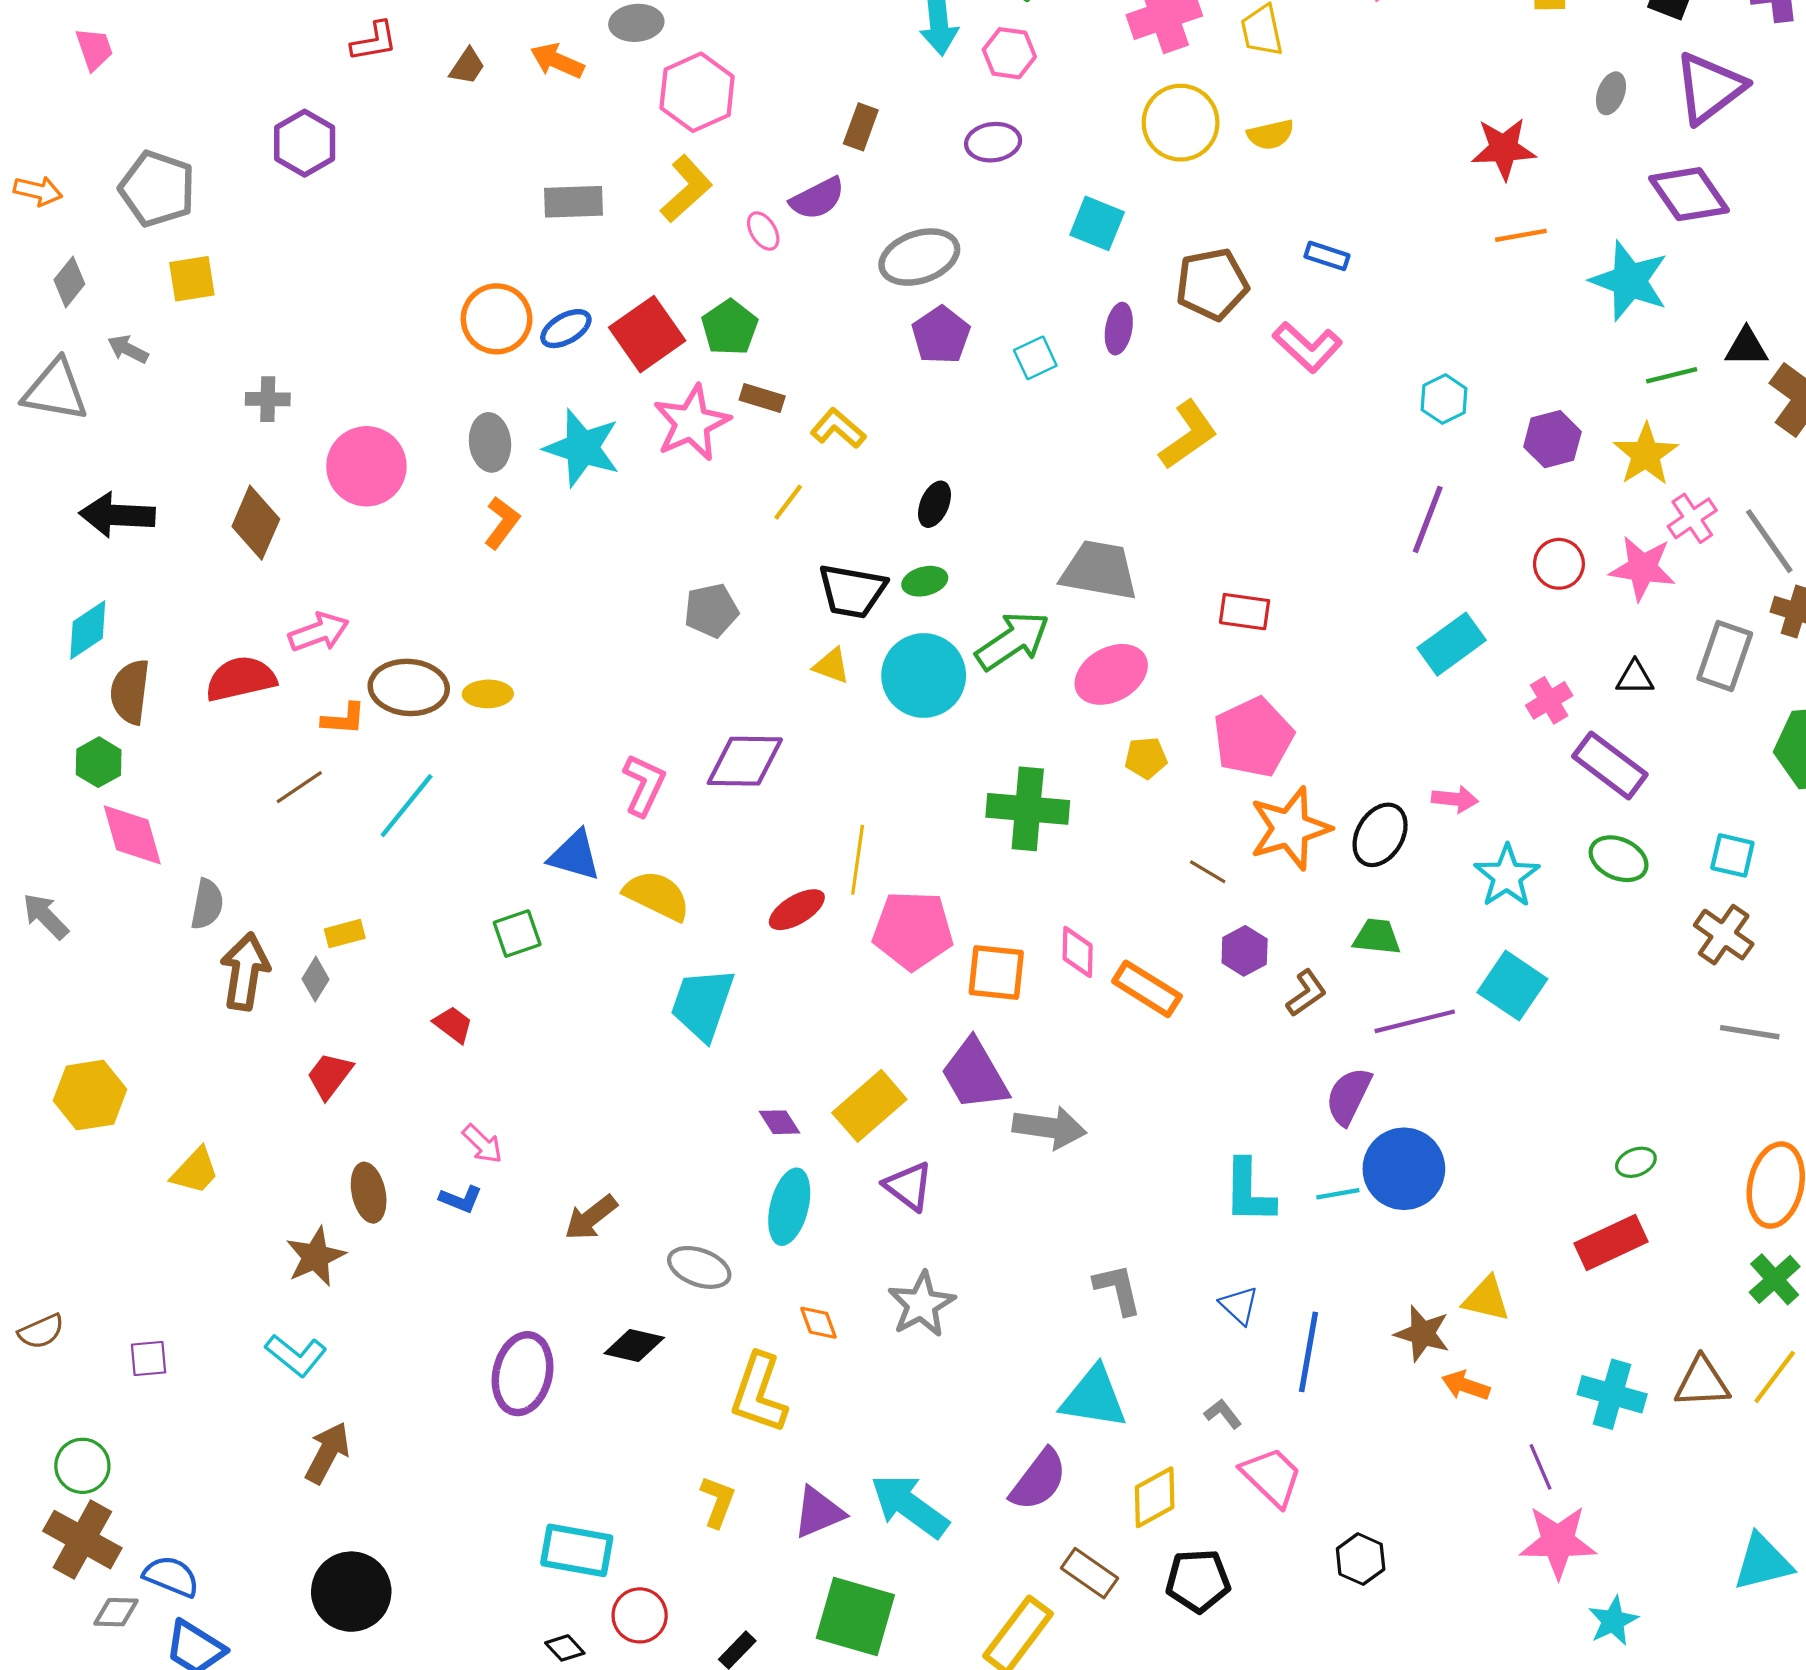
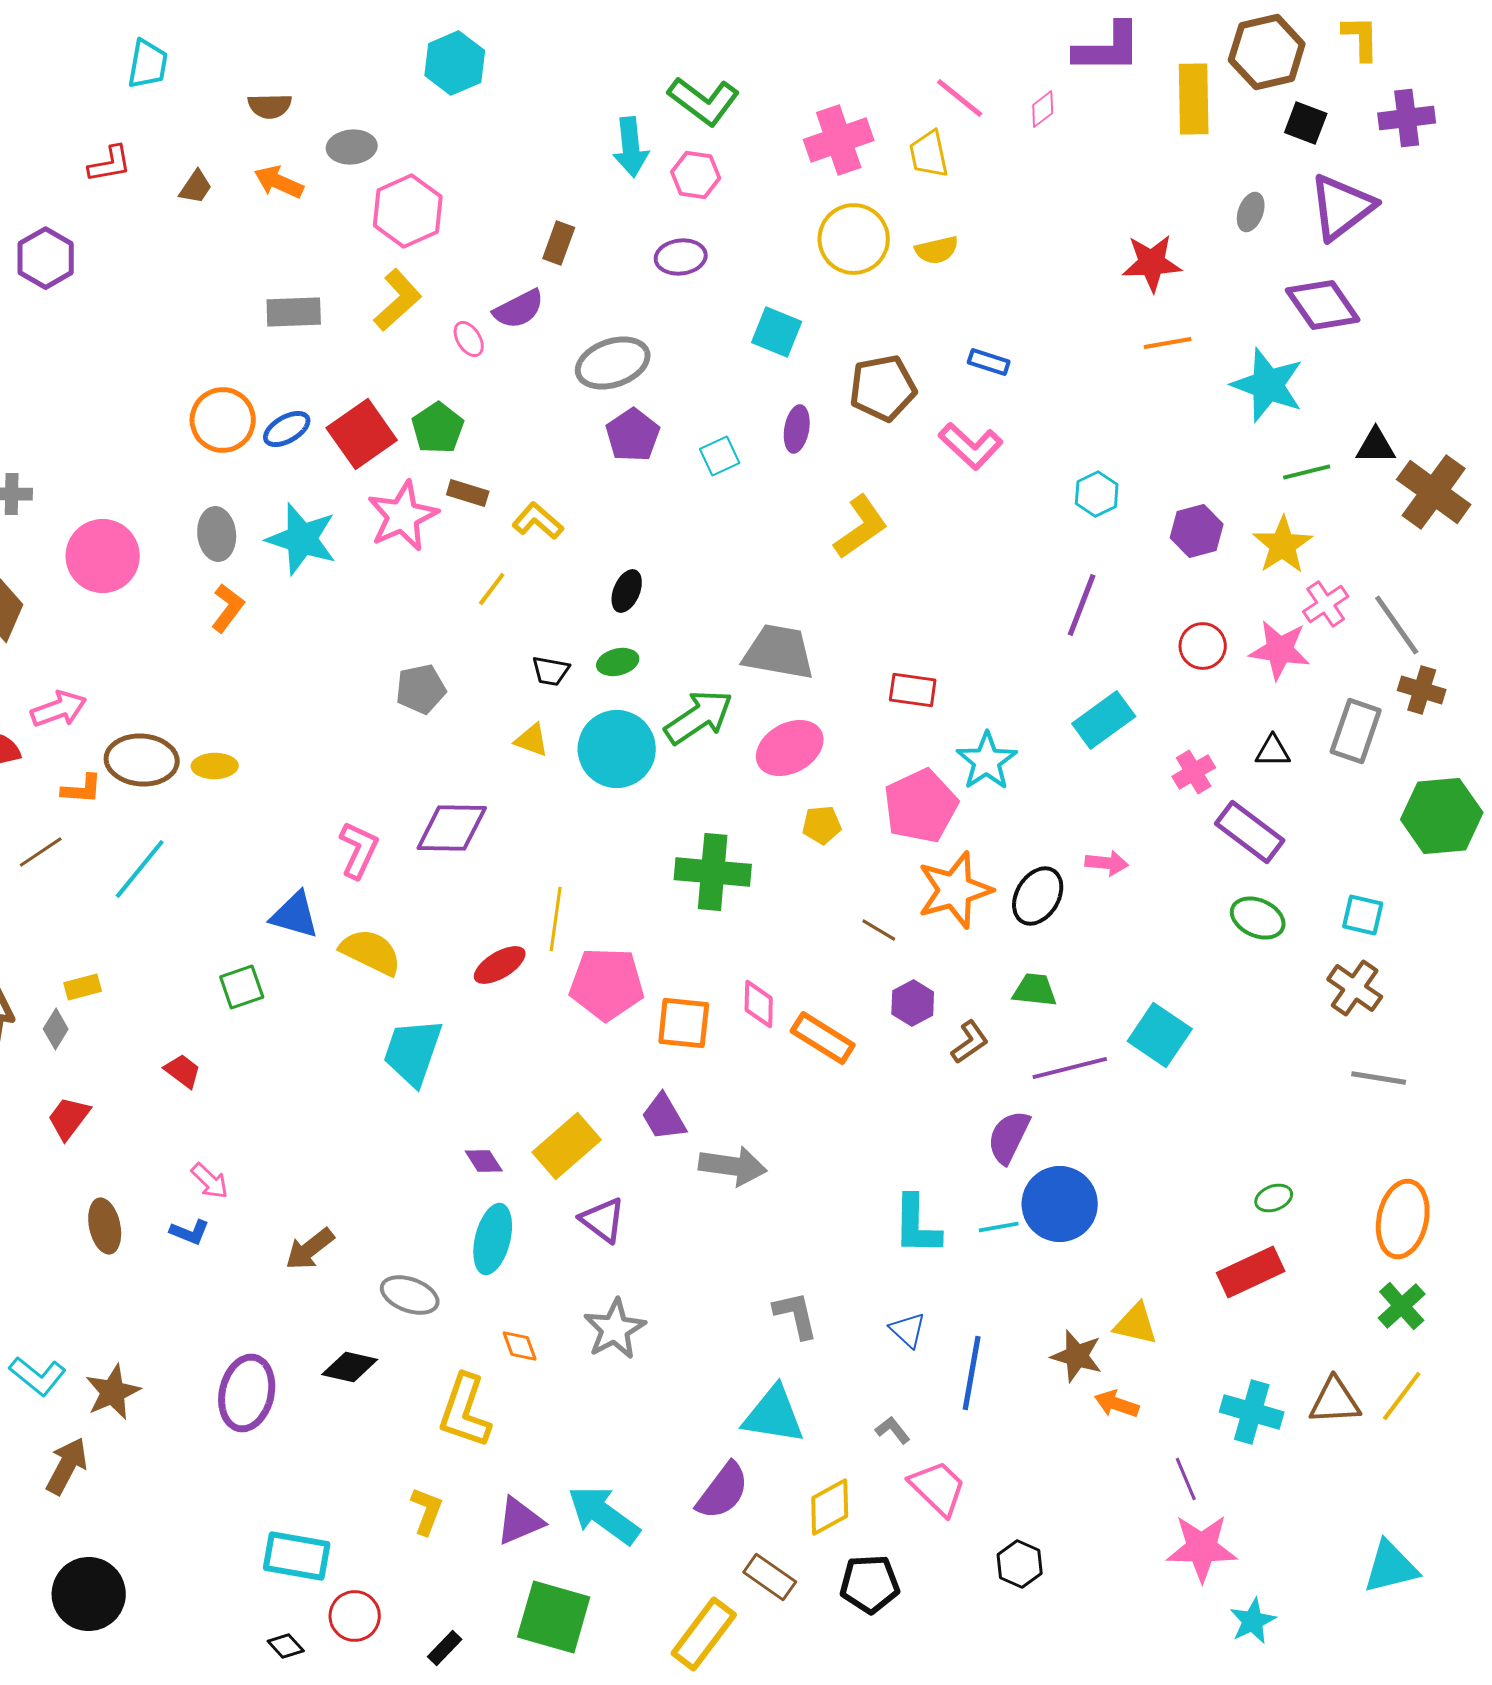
black trapezoid: (852, 591) -> (551, 671), size x0.6
cyan star: (1507, 876) -> (987, 761), moved
purple trapezoid: (975, 1074) -> (664, 1117), size x0.7
brown star: (315, 1257) -> (113, 1392), moved

